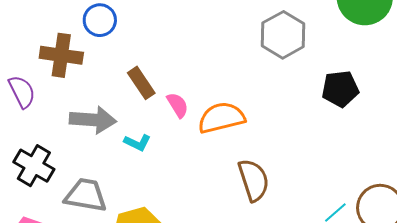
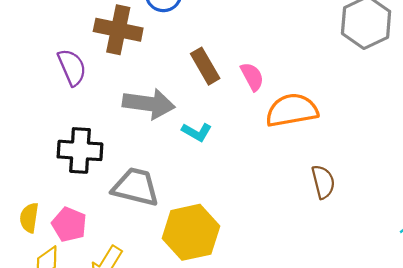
pink semicircle: (178, 105) -> (252, 77), moved
black cross: (34, 166) -> (80, 150), turned -30
brown semicircle: (254, 180) -> (323, 182), size x0.7

